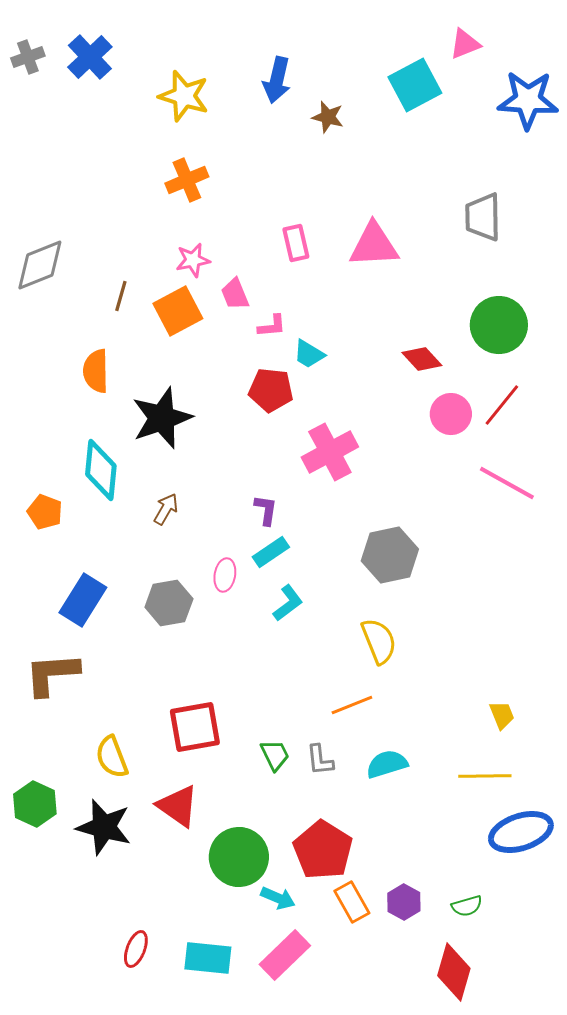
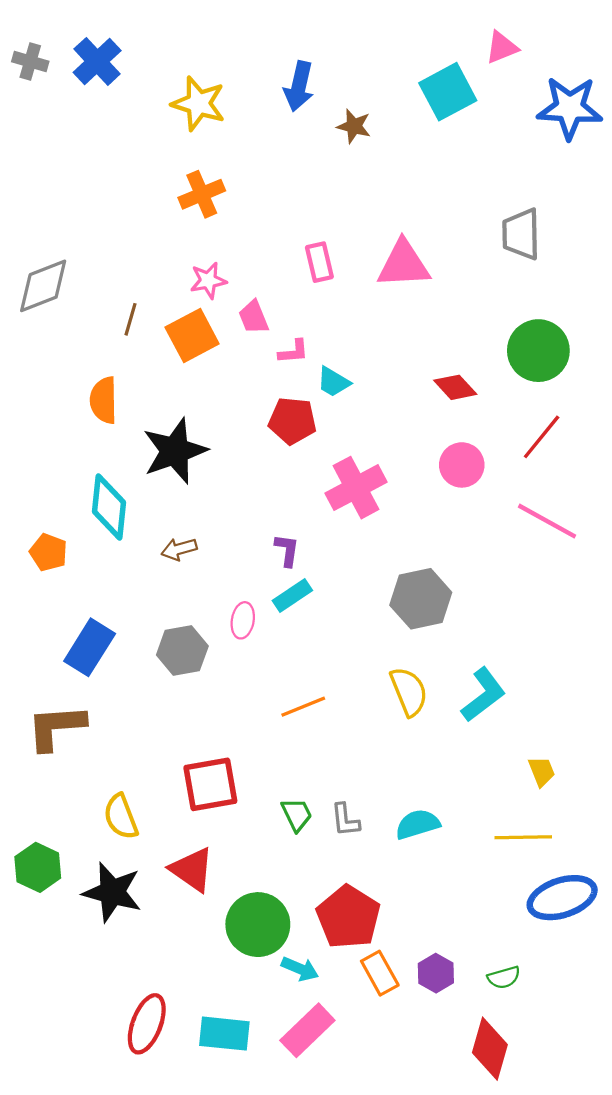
gray cross: (28, 57) -> (30, 61), turned 36
pink circle: (451, 414) -> (462, 465), moved
brown arrow: (166, 509) -> (179, 549), turned -136
cyan L-shape: (288, 603) -> (483, 695), moved, size x1.4
orange line: (352, 705) -> (303, 707), moved
red ellipse: (136, 949) -> (147, 1024), size x1.5

